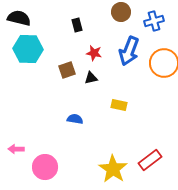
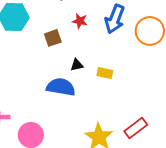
black triangle: (91, 78) -> (77, 65), moved
blue semicircle: (75, 119) -> (61, 87), size x1.8

